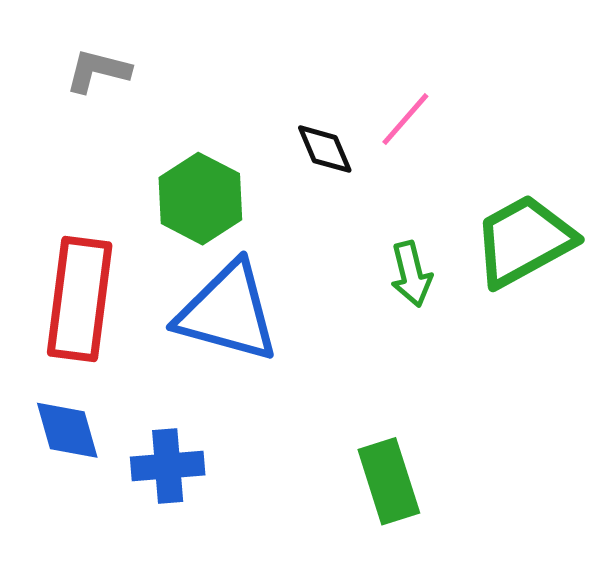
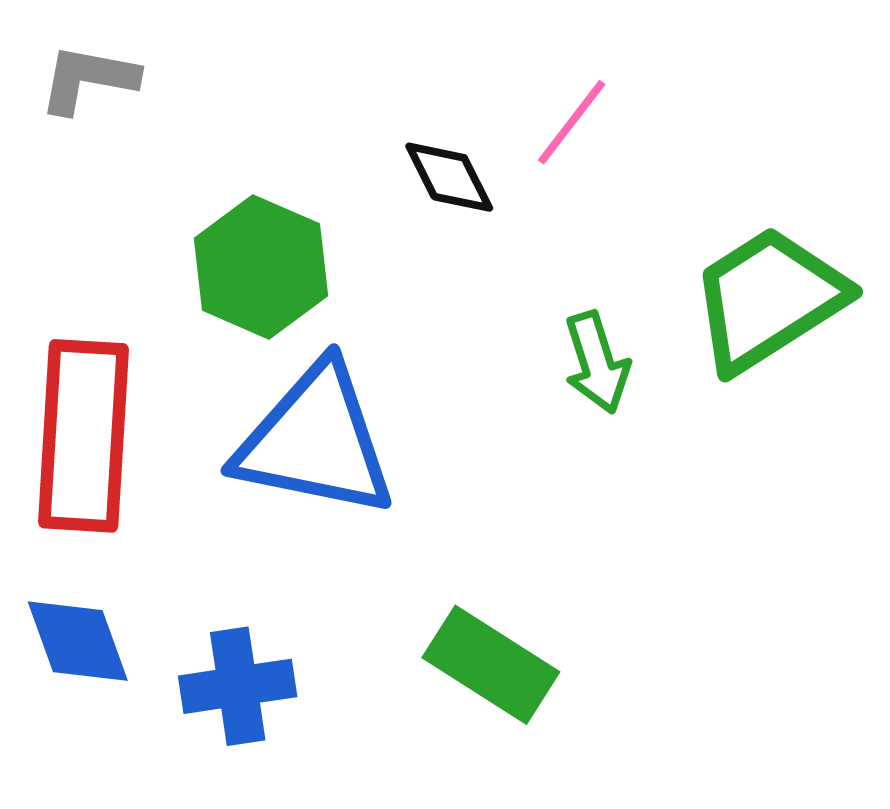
green rectangle: (389, 481) -> (491, 665), moved, turned -36

